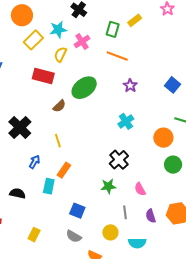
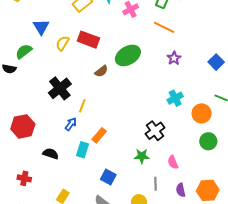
yellow semicircle: (61, 54) -> (63, 43), moved
cyan cross: (126, 121) -> (175, 98), moved
yellow line: (58, 141) -> (82, 106), moved, turned 32

